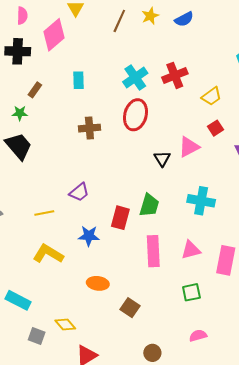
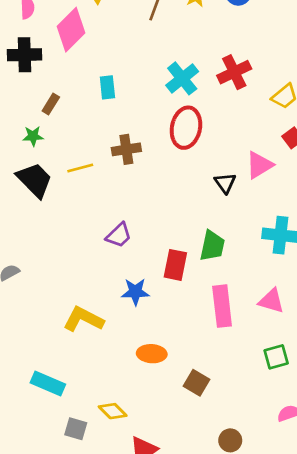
yellow line: (44, 213) -> (80, 168), moved
pink triangle: (191, 250) -> (271, 301), turned 35

